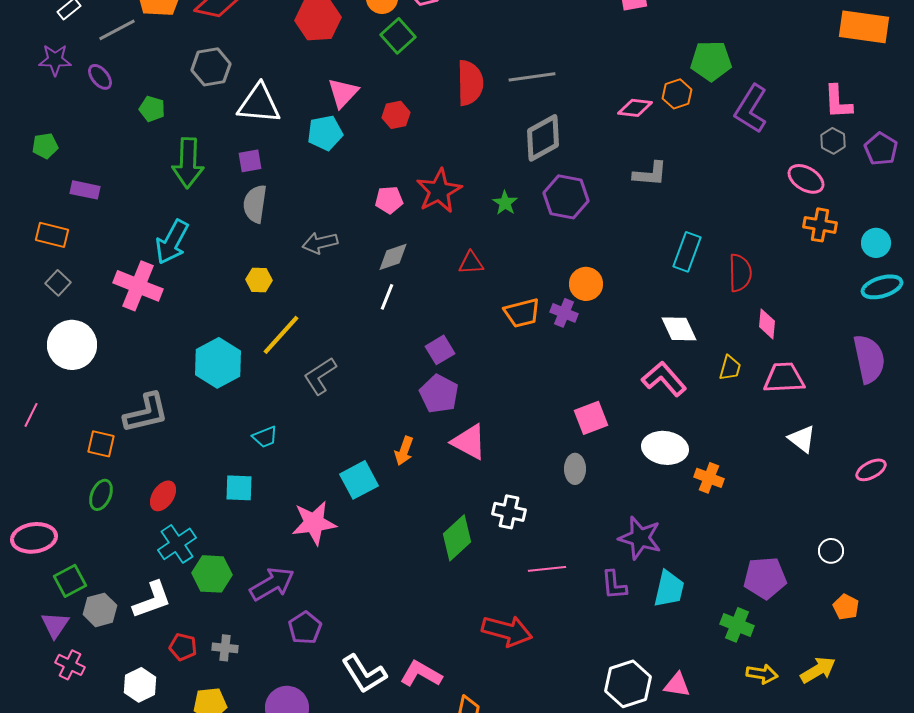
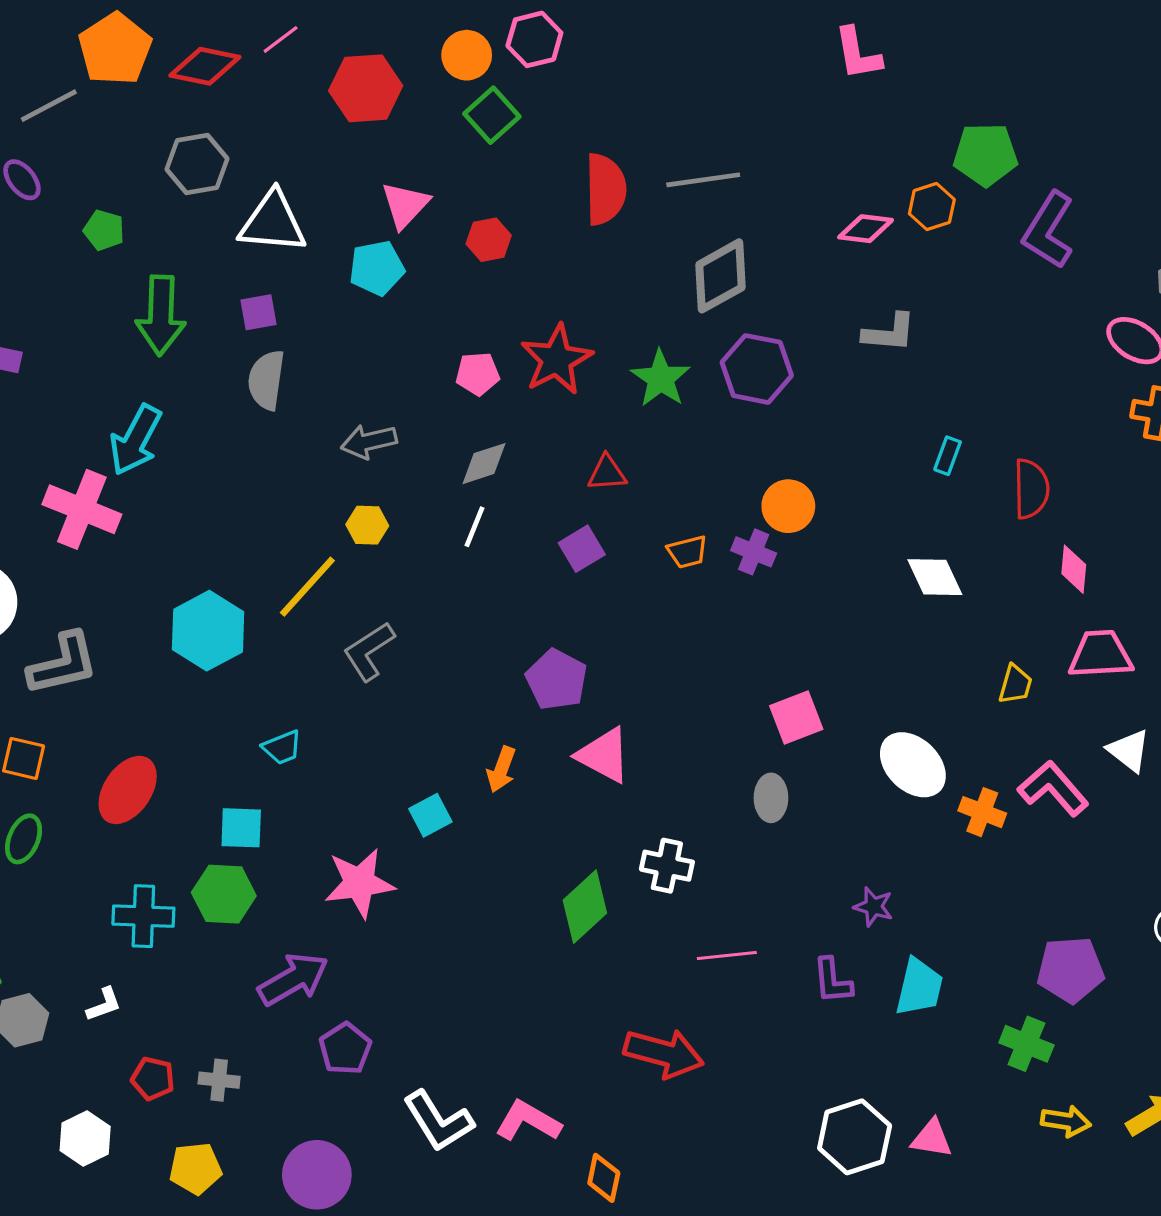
green star: (505, 203) -> (661, 378), size x1.5
cyan rectangle: (687, 252) -> (948, 456), size x0.6
yellow hexagon: (259, 280) -> (367, 525), moved
orange trapezoid: (522, 313) -> (687, 552), size x0.7
purple square: (440, 350) -> (582, 549), moved
yellow trapezoid: (730, 368) -> (1015, 684), moved
pink L-shape: (664, 379) -> (1053, 788), moved
gray L-shape: (146, 413) -> (63, 664), moved
white ellipse: (665, 448) -> (913, 765), turned 36
cyan square: (359, 480) -> (430, 815), size x0.7
red ellipse: (163, 496) -> (128, 790), moved, size x1.4
purple star: (640, 538) -> (873, 907), size x0.6
cyan cross: (177, 544) -> (143, 916), turned 36
green hexagon: (212, 574) -> (224, 894), moved
white L-shape: (152, 600) -> (104, 1004), size x0.6

